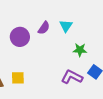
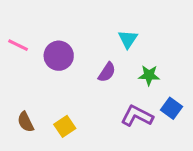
purple semicircle: (44, 28) -> (107, 72), moved
yellow square: (18, 78) -> (65, 126), moved, turned -32

